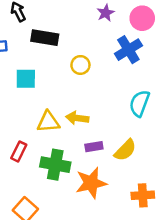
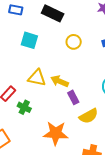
purple rectangle: (94, 147) -> (73, 97), moved, turned 56
green cross: (55, 165) -> (24, 107), moved, size x0.6

